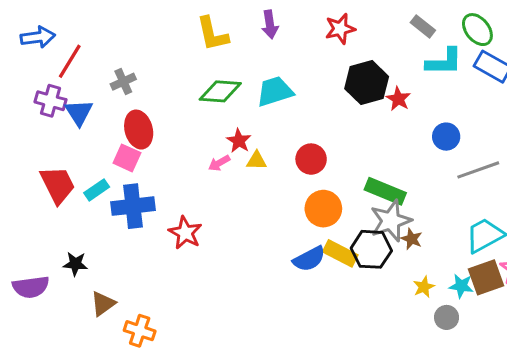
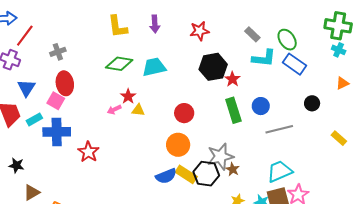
blue triangle: (79, 112) -> (26, 88), moved
red circle: (311, 159) -> (184, 113), moved
green rectangle: (385, 191) -> (233, 110), moved, turned 45

